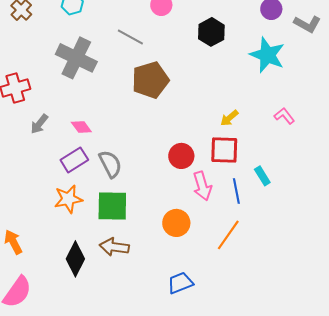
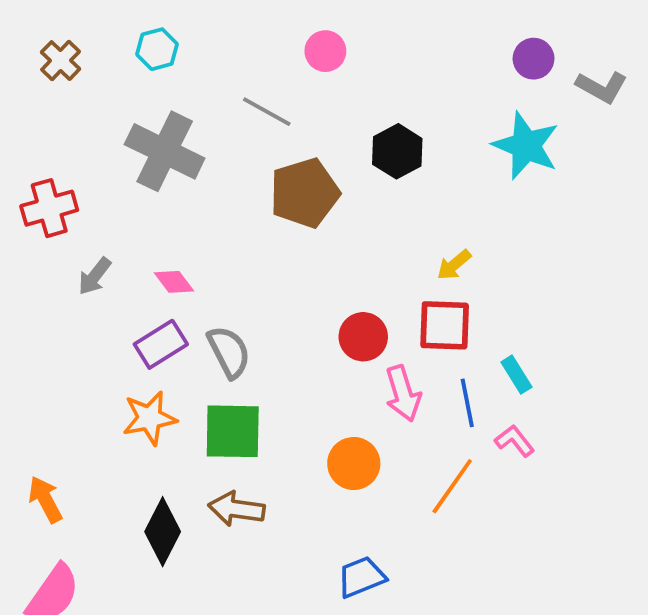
black hexagon: (211, 32) -> (397, 151), moved
pink L-shape: (284, 116) -> (515, 441), moved

